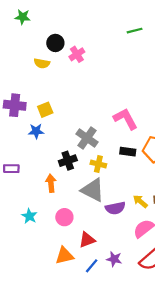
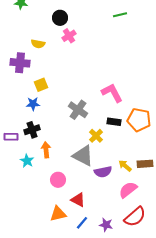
black circle: (55, 43) -> (60, 18), moved
purple cross: (15, 105) -> (20, 63), moved
black cross: (68, 161) -> (32, 130), moved
yellow cross: (98, 164) -> (96, 136), moved, turned 32
cyan star: (29, 216) -> (27, 161), moved
red triangle: (87, 240) -> (78, 200), turned 49
purple star: (114, 259) -> (106, 225), moved

